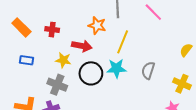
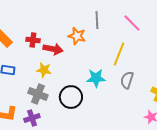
yellow line: (123, 42) -> (119, 54), moved
red arrow: (82, 46) -> (53, 49), moved
black circle: (91, 73) -> (71, 97), moved

